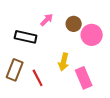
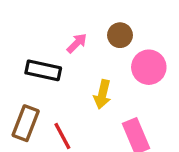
brown circle: (74, 24) -> (120, 35), moved
yellow arrow: (64, 62) -> (102, 94), moved

